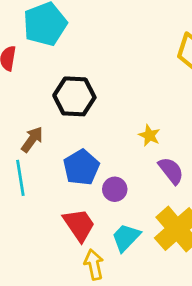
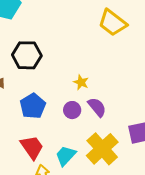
purple circle: (115, 189) -> (72, 110), moved

